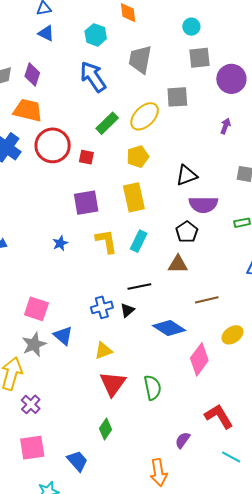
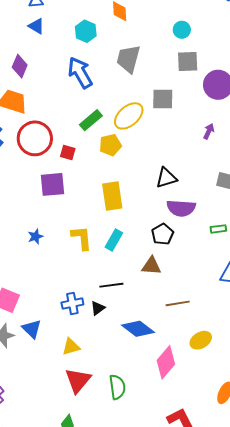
yellow pentagon: (138, 157) -> (110, 145), moved
purple square: (86, 203) -> (53, 184), moved

